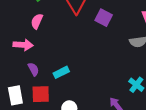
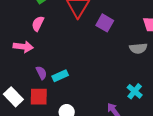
purple semicircle: (33, 69) -> (41, 73), moved
white rectangle: (15, 95) -> (13, 97), turned -36

